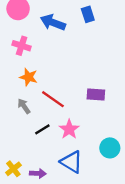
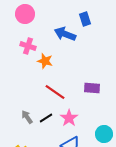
blue arrow: (53, 22) -> (65, 34), moved
orange star: (29, 77) -> (45, 61), moved
gray arrow: (24, 106) -> (27, 117), moved

